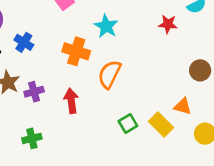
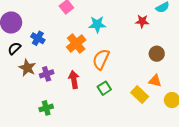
cyan star: (106, 26) -> (97, 24), turned -30
orange cross: (76, 51) -> (76, 43), turned 36
brown circle: (200, 70) -> (157, 54), moved
green square: (128, 124) -> (104, 88), moved

